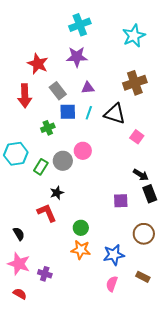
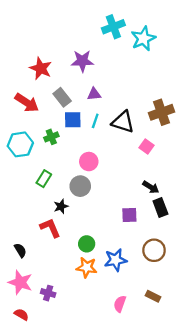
cyan cross: (80, 25) -> (113, 27), moved
brown cross: (135, 83) -> (162, 112), moved
red arrow: (25, 96) -> (27, 103), turned -55
cyan hexagon: (16, 154) -> (20, 144), moved
gray circle: (63, 161) -> (80, 186), moved
blue star: (114, 255) -> (116, 260), moved

